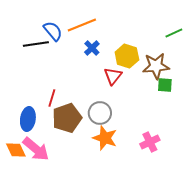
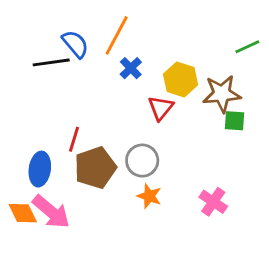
orange line: (82, 25) -> (117, 35), turned -40
orange star: (105, 138) -> (149, 196), size x0.7
pink cross: (150, 142) -> (213, 202), turned -30

